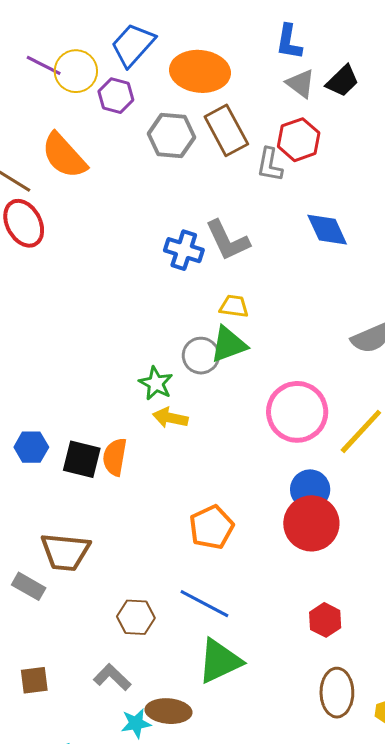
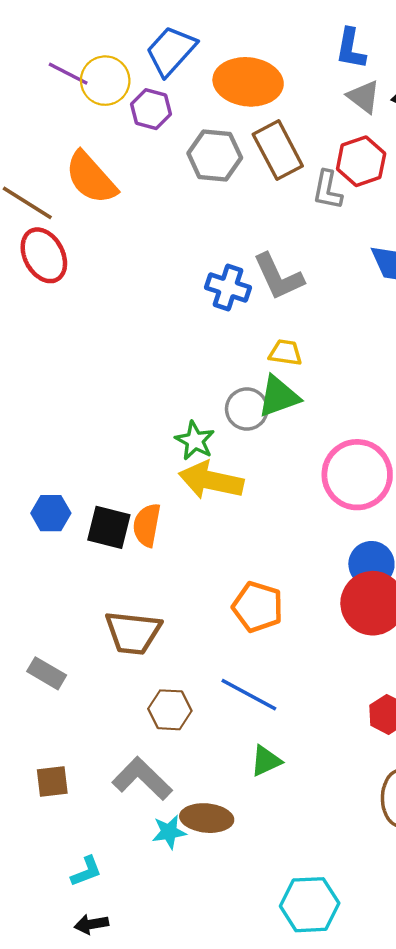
yellow arrow: (170, 418) -> (211, 480), size x1.6
orange pentagon: (211, 527) -> (258, 607), turned -30
brown trapezoid: (65, 552) -> (133, 633), moved
green triangle: (220, 661) -> (266, 761), size x0.6
gray L-shape: (112, 677) -> (142, 779), size x1.4

